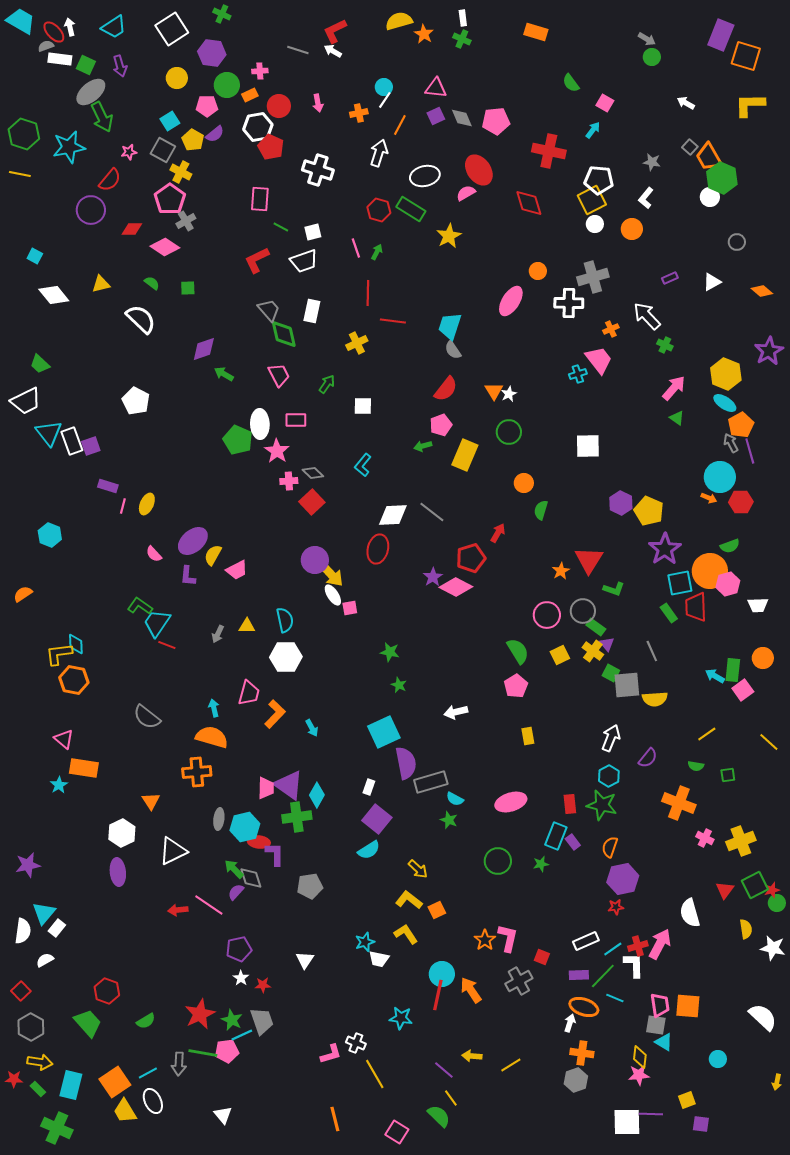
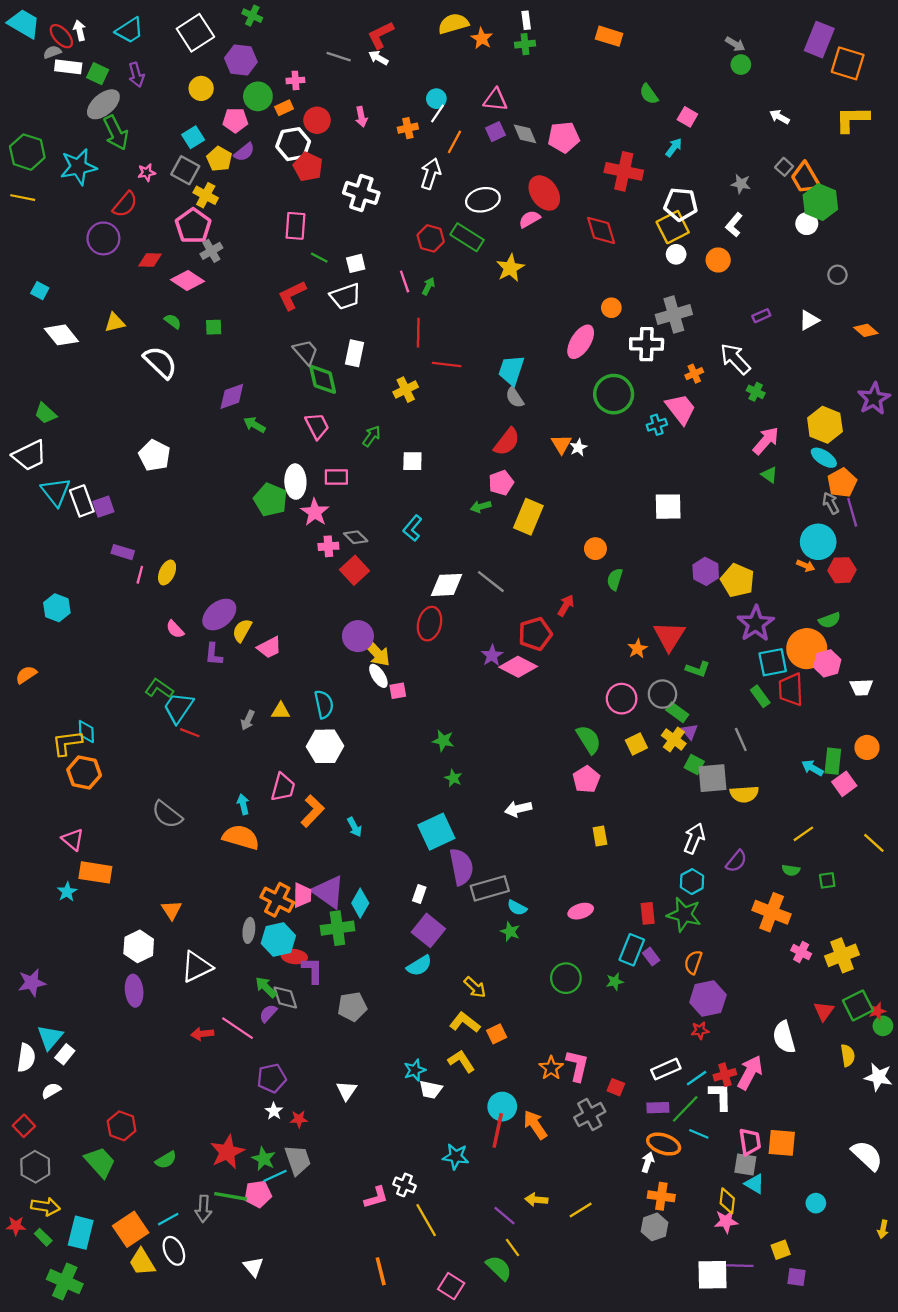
green cross: (462, 39) -> (525, 44), turned -30
green circle: (509, 432) -> (614, 394), moved, size x1.4
orange cross: (197, 772) -> (277, 900), moved, turned 32
pink ellipse: (511, 802) -> (581, 911), size x0.7

